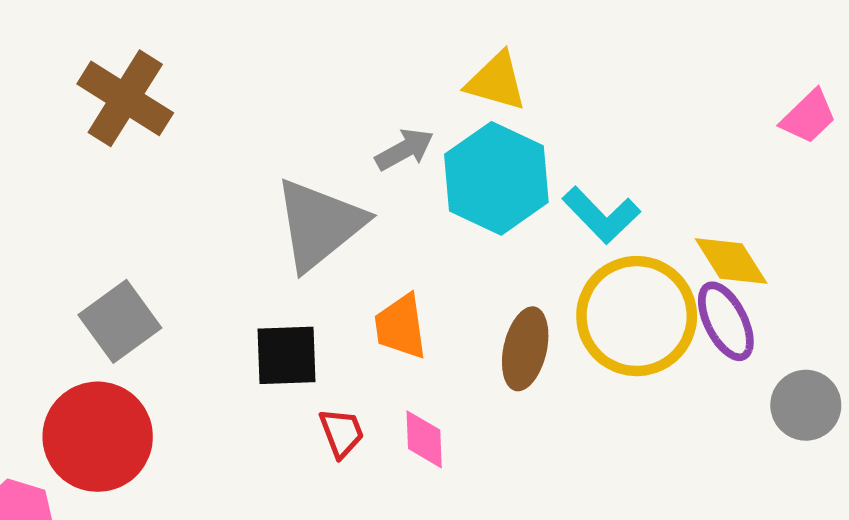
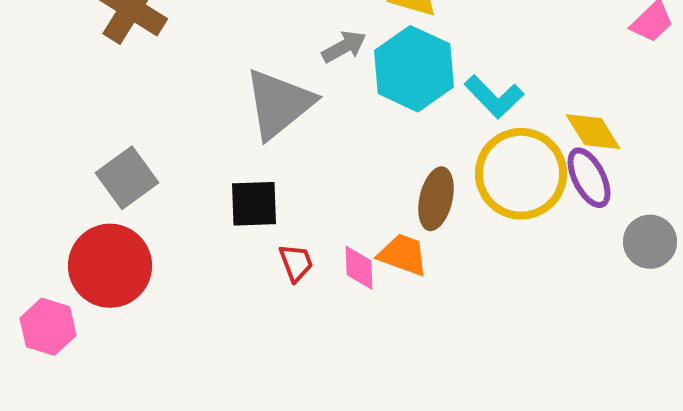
orange trapezoid: (401, 327) -> (403, 255), moved, turned 118

